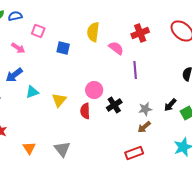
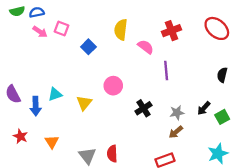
pink arrow: (18, 48) -> (40, 32), moved
blue square: (63, 48) -> (88, 47), turned 32
blue arrow: (14, 75) -> (36, 106), moved, turned -54
pink circle: (94, 90) -> (113, 86), moved
red semicircle: (85, 111) -> (112, 154), moved
orange triangle: (29, 148) -> (52, 142), moved

